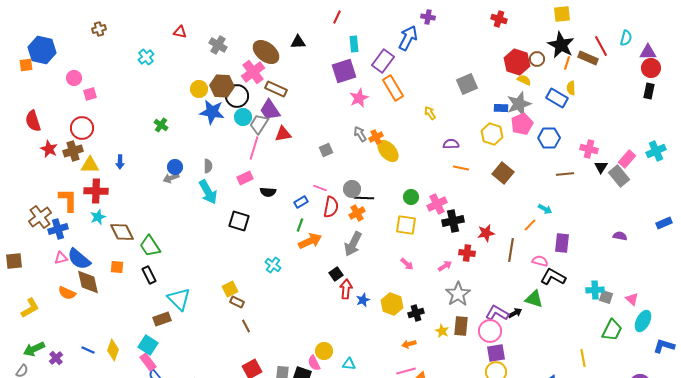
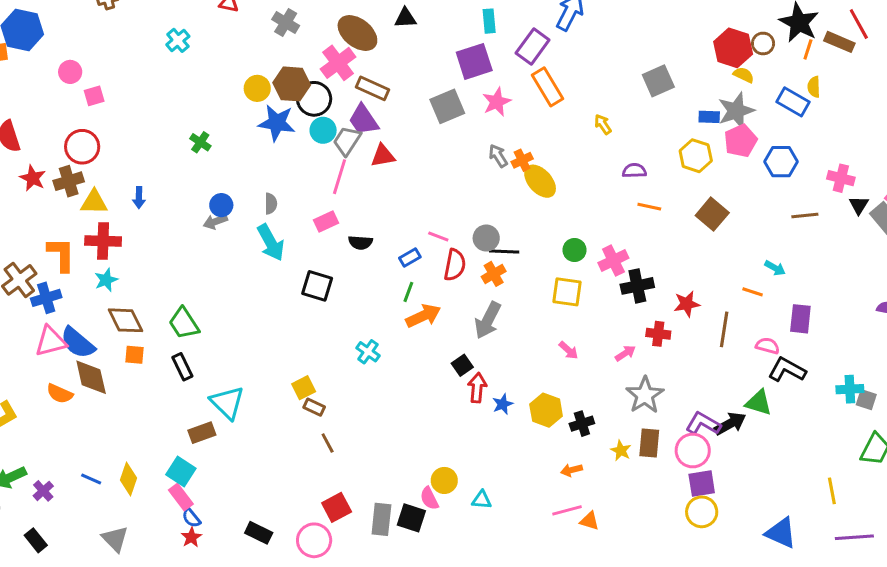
gray square: (326, 150) -> (447, 106), moved, size x1.6
orange line: (530, 225) -> (753, 292), turned 64
brown diamond: (122, 232) -> (126, 320), moved
pink triangle: (61, 258) -> (51, 341), size x1.6
black arrow: (515, 313) -> (730, 424), size x1.5

